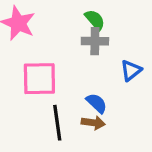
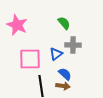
gray cross: (95, 41) -> (73, 45), moved
blue triangle: (131, 70) -> (56, 54), moved

